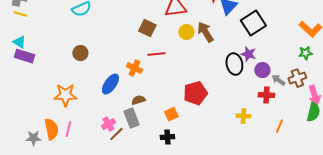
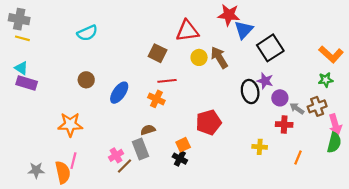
orange cross: (134, 68) -> (156, 99), moved
blue ellipse: (110, 84) -> (119, 93), moved
orange semicircle: (51, 129) -> (63, 172), moved
black cross: (167, 137) -> (180, 159), moved, turned 32

